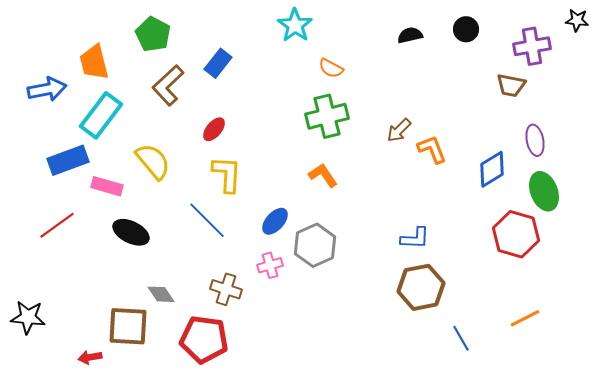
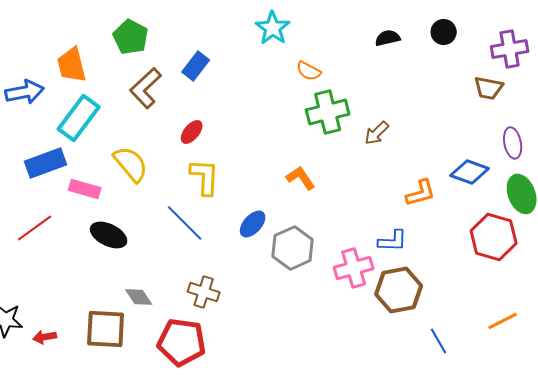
green cross: (327, 116) -> (328, 112), moved
orange L-shape: (432, 149) -> (421, 193), moved, turned 96
blue diamond: (492, 169) -> (470, 172), turned 51
pink cross: (270, 265) -> (354, 268), moved, size x1.5
red arrow: (90, 357) -> (45, 337), moved

